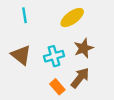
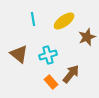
cyan line: (24, 15) -> (33, 19), moved
brown star: (84, 48) -> (87, 37), moved

